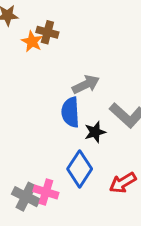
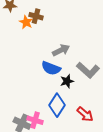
blue semicircle: (70, 112) -> (51, 68), turned -66
red arrow: (123, 183) -> (85, 114), turned -108

